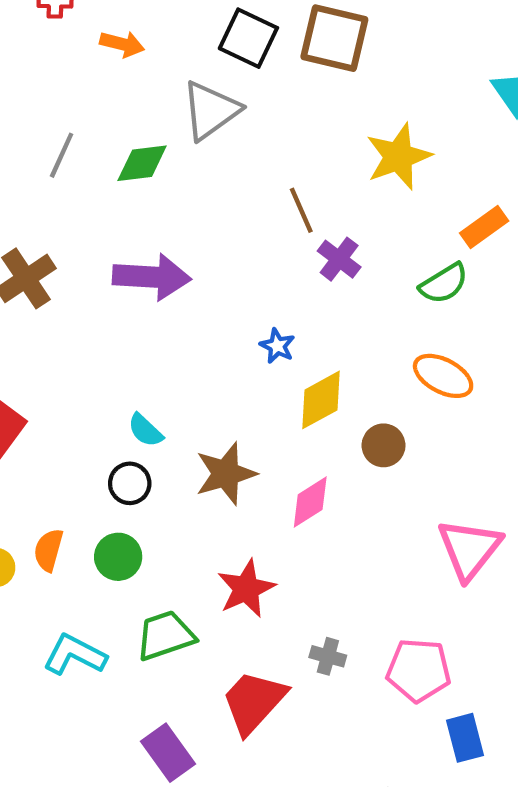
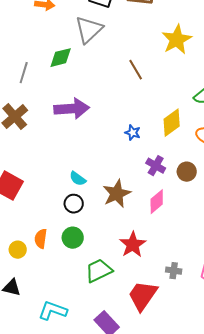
gray line: (62, 155) -> (24, 73), moved
purple cross: (339, 259) -> (156, 166), moved
yellow diamond: (321, 400) -> (172, 123), moved
cyan L-shape: (75, 655) -> (53, 311), moved

